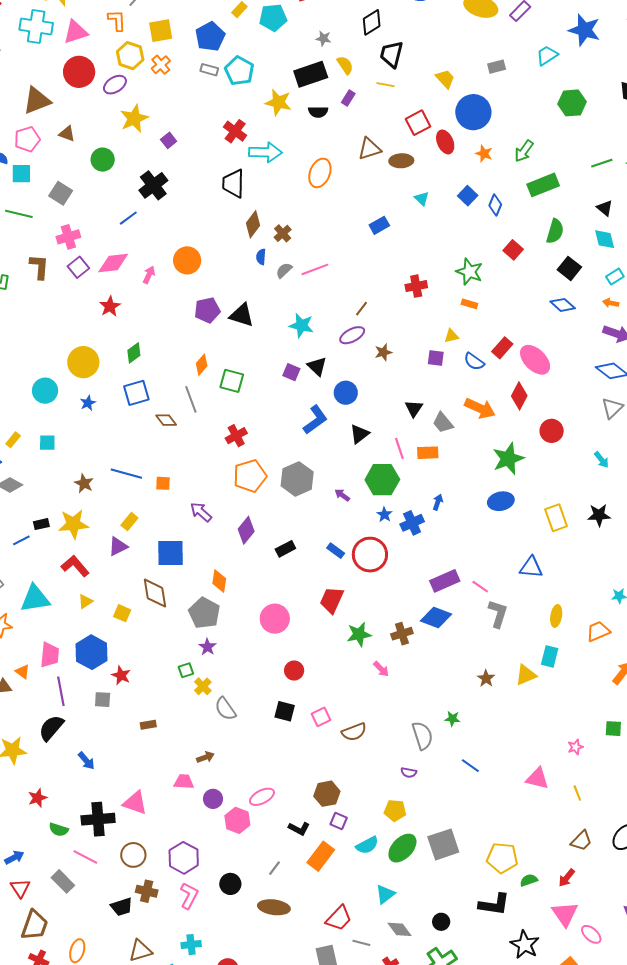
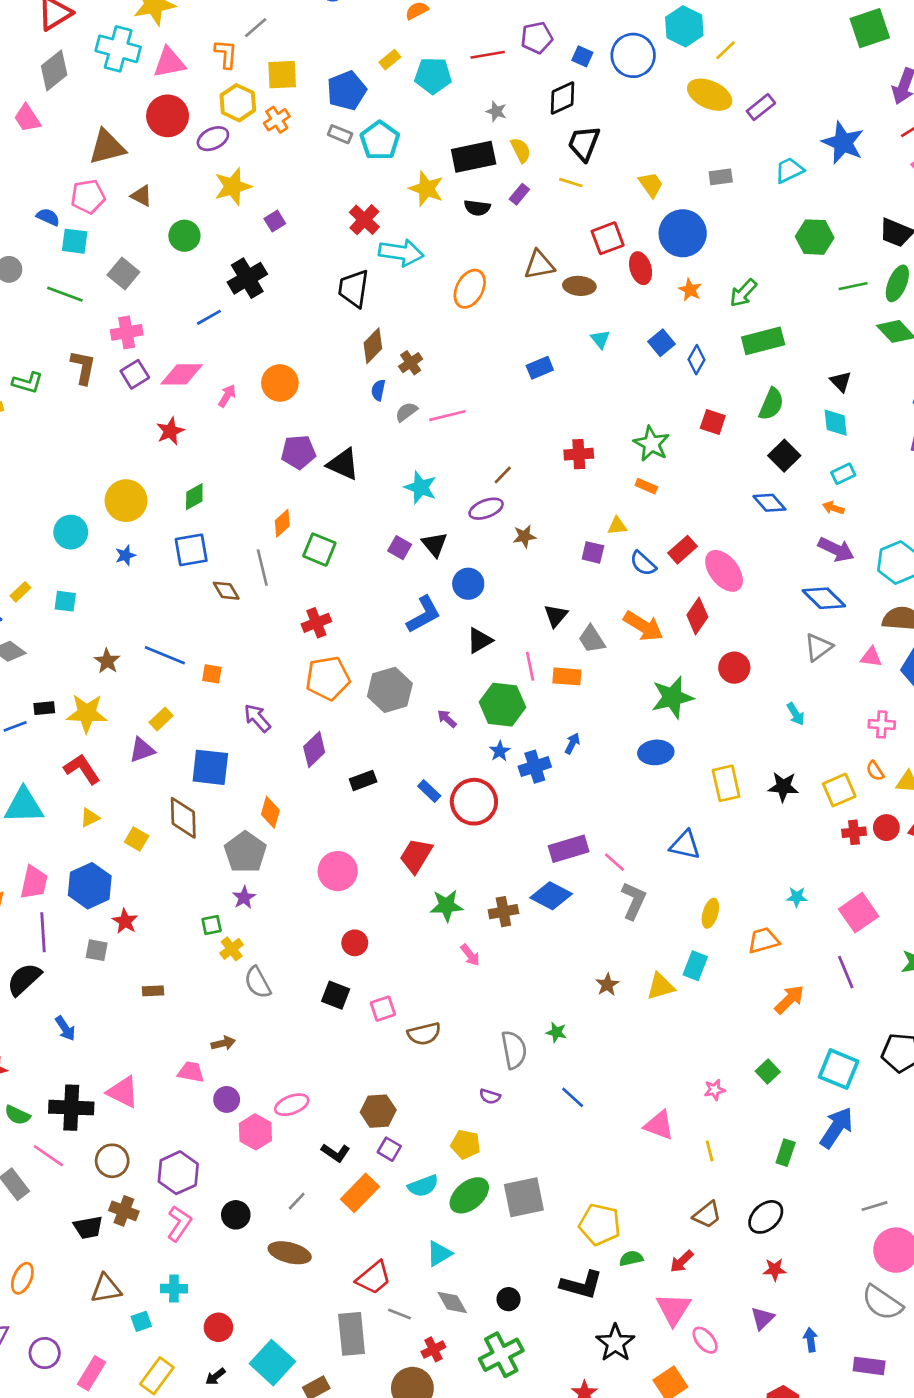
green line: (602, 163) -> (853, 286), moved
red square: (513, 250) -> (713, 422), turned -30
green square: (613, 729) -> (768, 1072), turned 36

